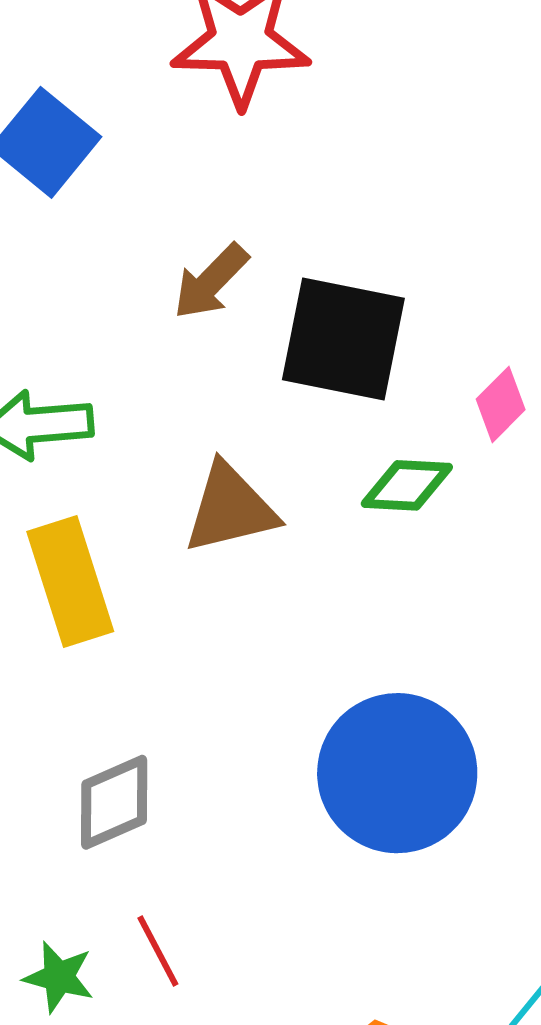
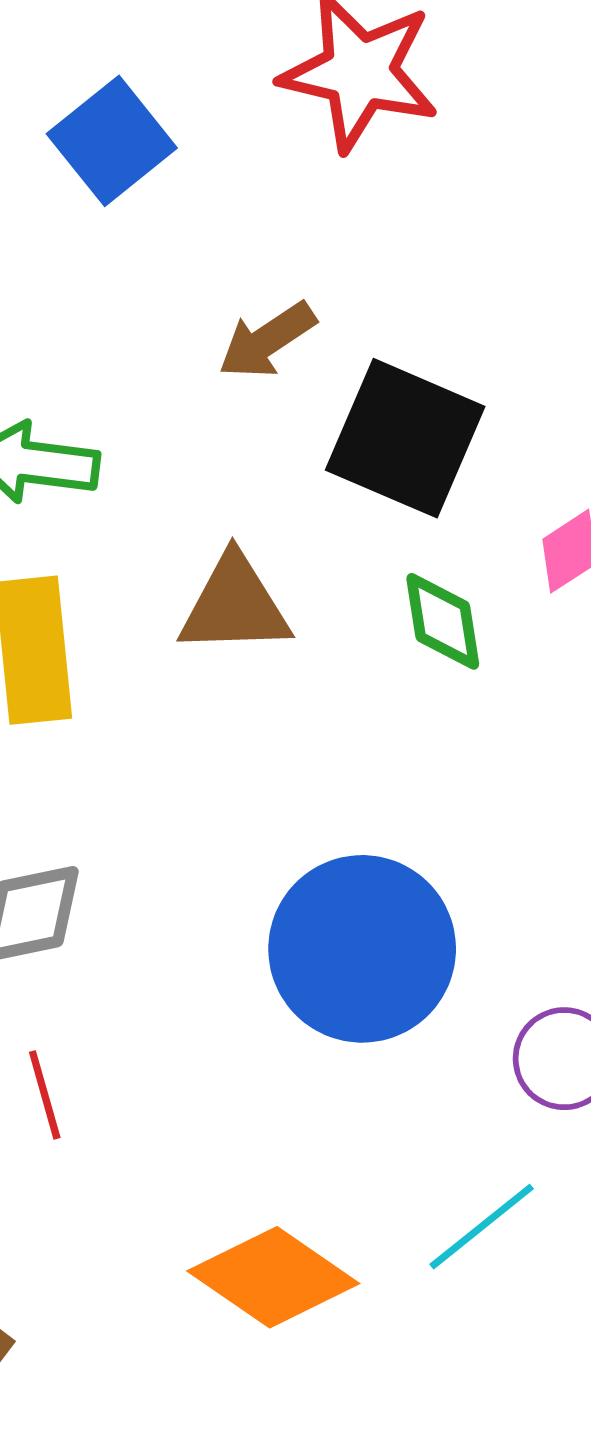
green diamond: (407, 485) -> (443, 621), turned 66

